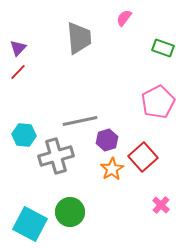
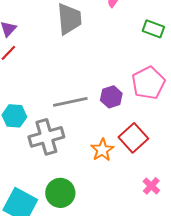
purple hexagon: (107, 140) -> (111, 97), moved

